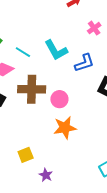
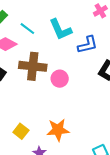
orange star: (65, 128) -> (58, 130), moved
yellow square: (26, 155) -> (21, 131), turned -35

